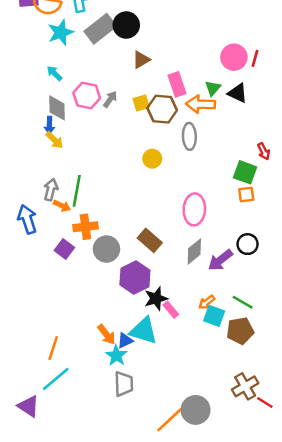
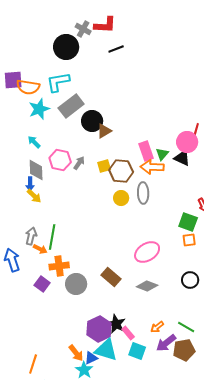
black circle: (126, 25) -> (92, 121), moved
pink circle: (234, 57) -> (187, 142), moved
pink rectangle: (177, 84) -> (146, 151), moved
yellow circle: (152, 159) -> (121, 198), moved
pink ellipse: (194, 209) -> (147, 252), turned 55
gray diamond: (194, 251) -> (147, 286), turned 60
purple arrow: (220, 260) -> (166, 343), moved
purple hexagon: (135, 277) -> (99, 329), moved
black star: (156, 299) -> (116, 324), turned -30
cyan square: (214, 316) -> (137, 351), moved

